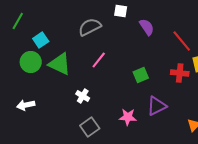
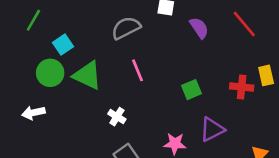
red line: (182, 41) -> (244, 24), moved
pink line: (99, 60) -> (138, 70), turned -60
white arrow: (26, 105) -> (33, 113), moved

